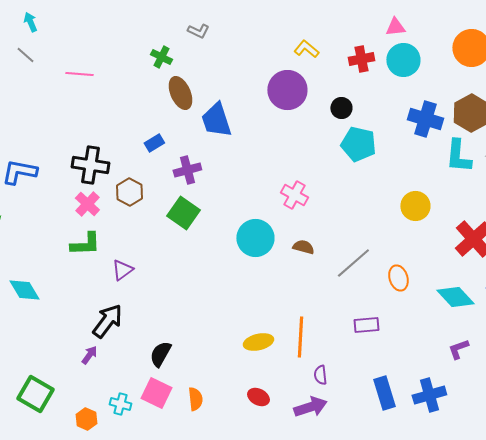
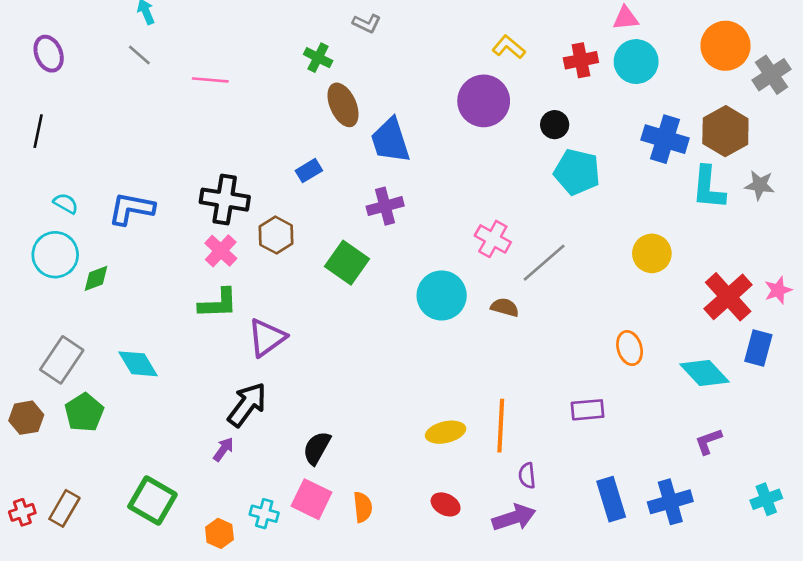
purple cross: (187, 170) -> (385, 206), moved
gray line: (353, 263) -> (544, 263), moved
purple triangle: (122, 270) -> (267, 338), size x1.4

